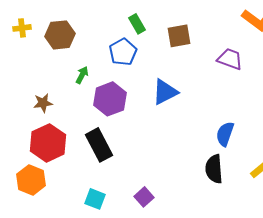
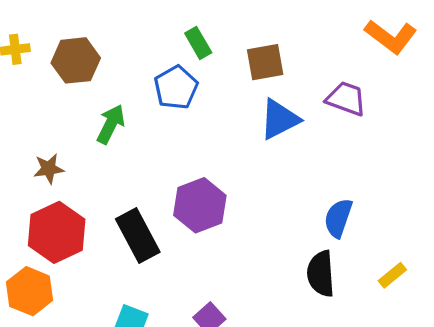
green arrow: (82, 75) -> (111, 124), size x1.4
blue triangle: (165, 92) -> (279, 119), moved
purple hexagon: (110, 99) -> (200, 205), moved

